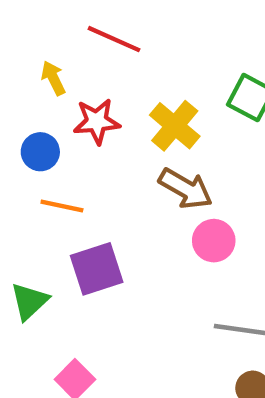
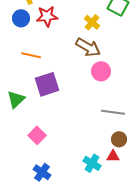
yellow cross: (175, 126) -> (92, 22), moved, size x0.7
blue circle: (40, 152) -> (21, 18), moved

